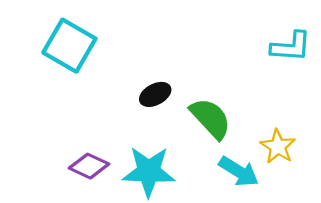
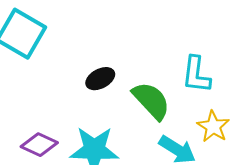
cyan L-shape: (291, 47) -> (196, 75), moved, turned 93

